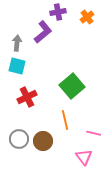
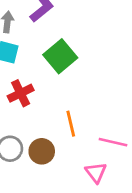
green square: (72, 86) -> (60, 56), moved

